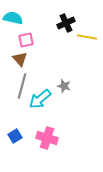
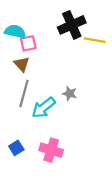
cyan semicircle: (13, 18) -> (15, 31), moved
black cross: (66, 23) -> (72, 25), size x1.4

